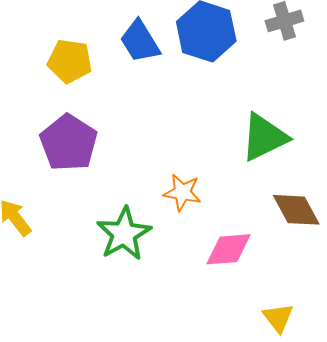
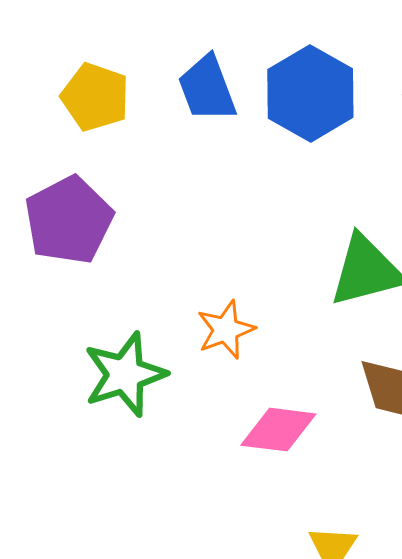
orange star: (182, 192) -> (226, 330), turned 30

